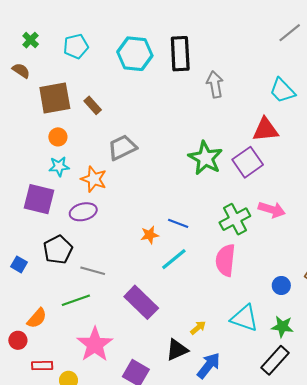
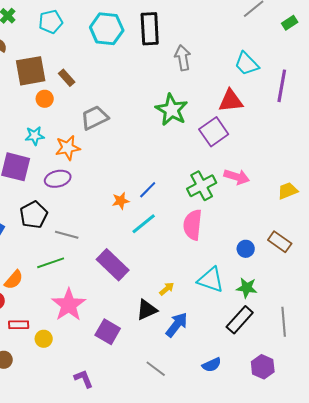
orange circle: (58, 137) -> (45, 99), moved
green star: (205, 158) -> (172, 110), moved
orange star: (94, 179) -> (68, 148), turned -30
blue line: (178, 223) -> (148, 190), turned -66

